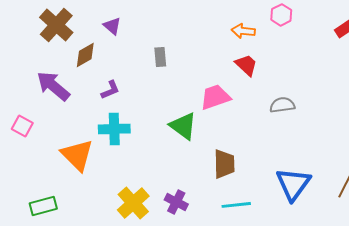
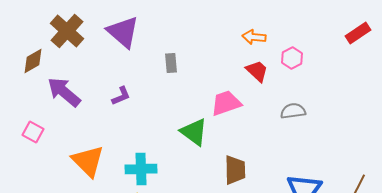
pink hexagon: (281, 15) -> (292, 58), moved
purple triangle: (112, 26) -> (123, 32), size x1.8
brown diamond: (85, 55) -> (33, 61), moved
cyan cross: (114, 129) -> (141, 169), moved

